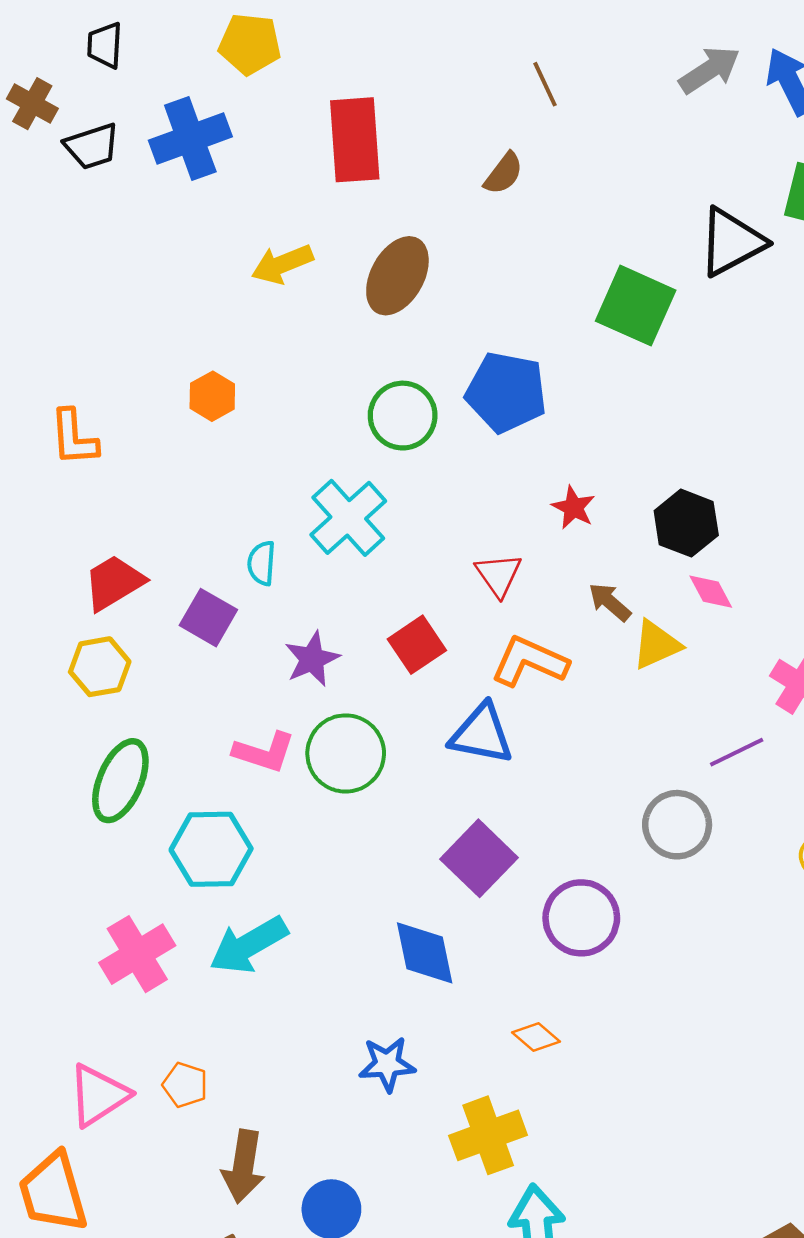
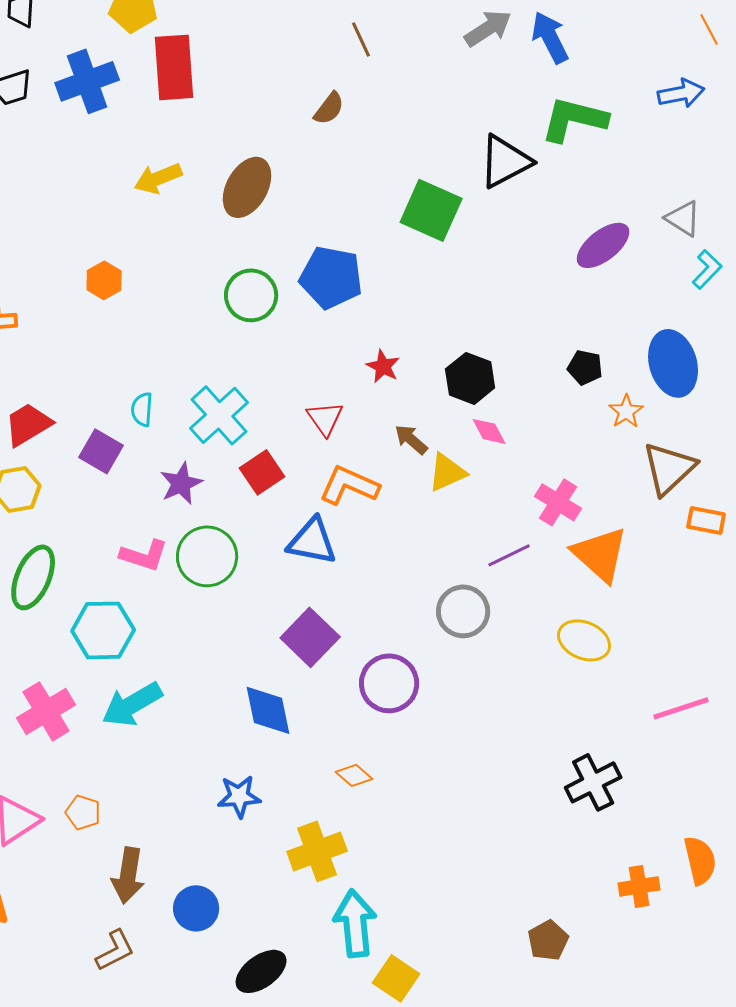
red rectangle: (355, 140) -> (174, 67), moved
cyan cross: (348, 518) -> (219, 415), moved

